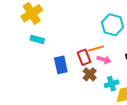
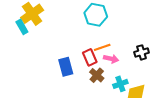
cyan hexagon: (113, 25) -> (96, 15), moved
cyan rectangle: (37, 39) -> (22, 27), moved, turned 48

